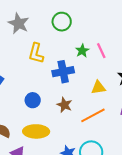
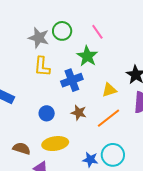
gray star: (19, 23) -> (39, 38), moved
green star: (82, 51) -> (87, 56), size x1.5
pink line: (101, 51) -> (97, 32), moved

